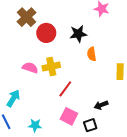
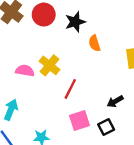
red circle: (46, 33) -> (44, 15), moved
yellow cross: (51, 67) -> (50, 65), turned -30
pink square: (69, 116) -> (79, 121), turned -36

